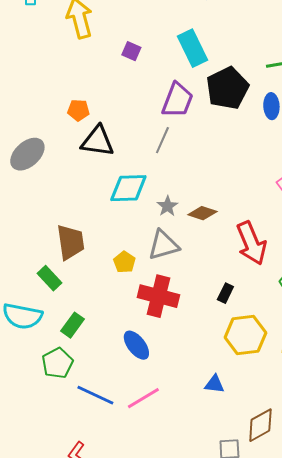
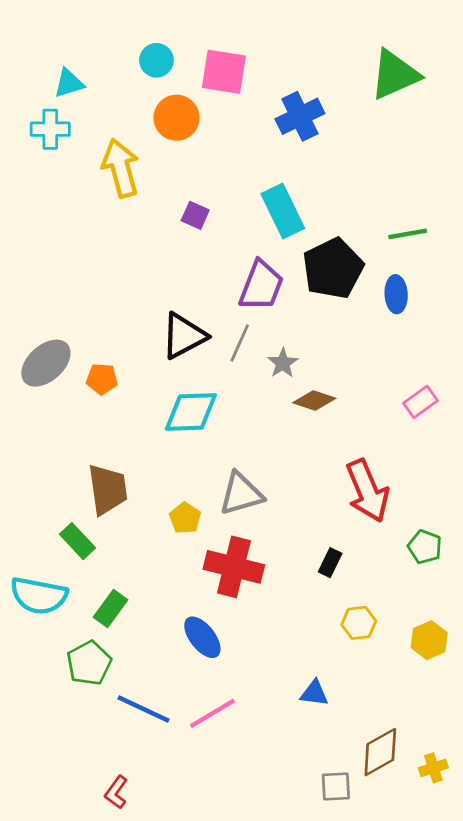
orange pentagon: (78, 110) -> (102, 379), moved
black triangle: (97, 141) -> (184, 336), moved, turned -36
gray star: (167, 206) -> (283, 363), moved
brown diamond: (202, 213) -> (314, 400), moved
yellow hexagon: (245, 335) -> (359, 623), size x0.6

